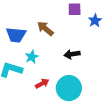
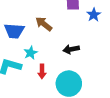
red arrow: (42, 83) -> (42, 71), moved, turned 120

